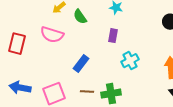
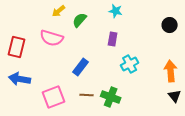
green semicircle: (80, 17) -> (80, 20), turned 77
blue arrow: (20, 88) -> (20, 79), moved
green cross: (111, 94) -> (111, 97), turned 30

